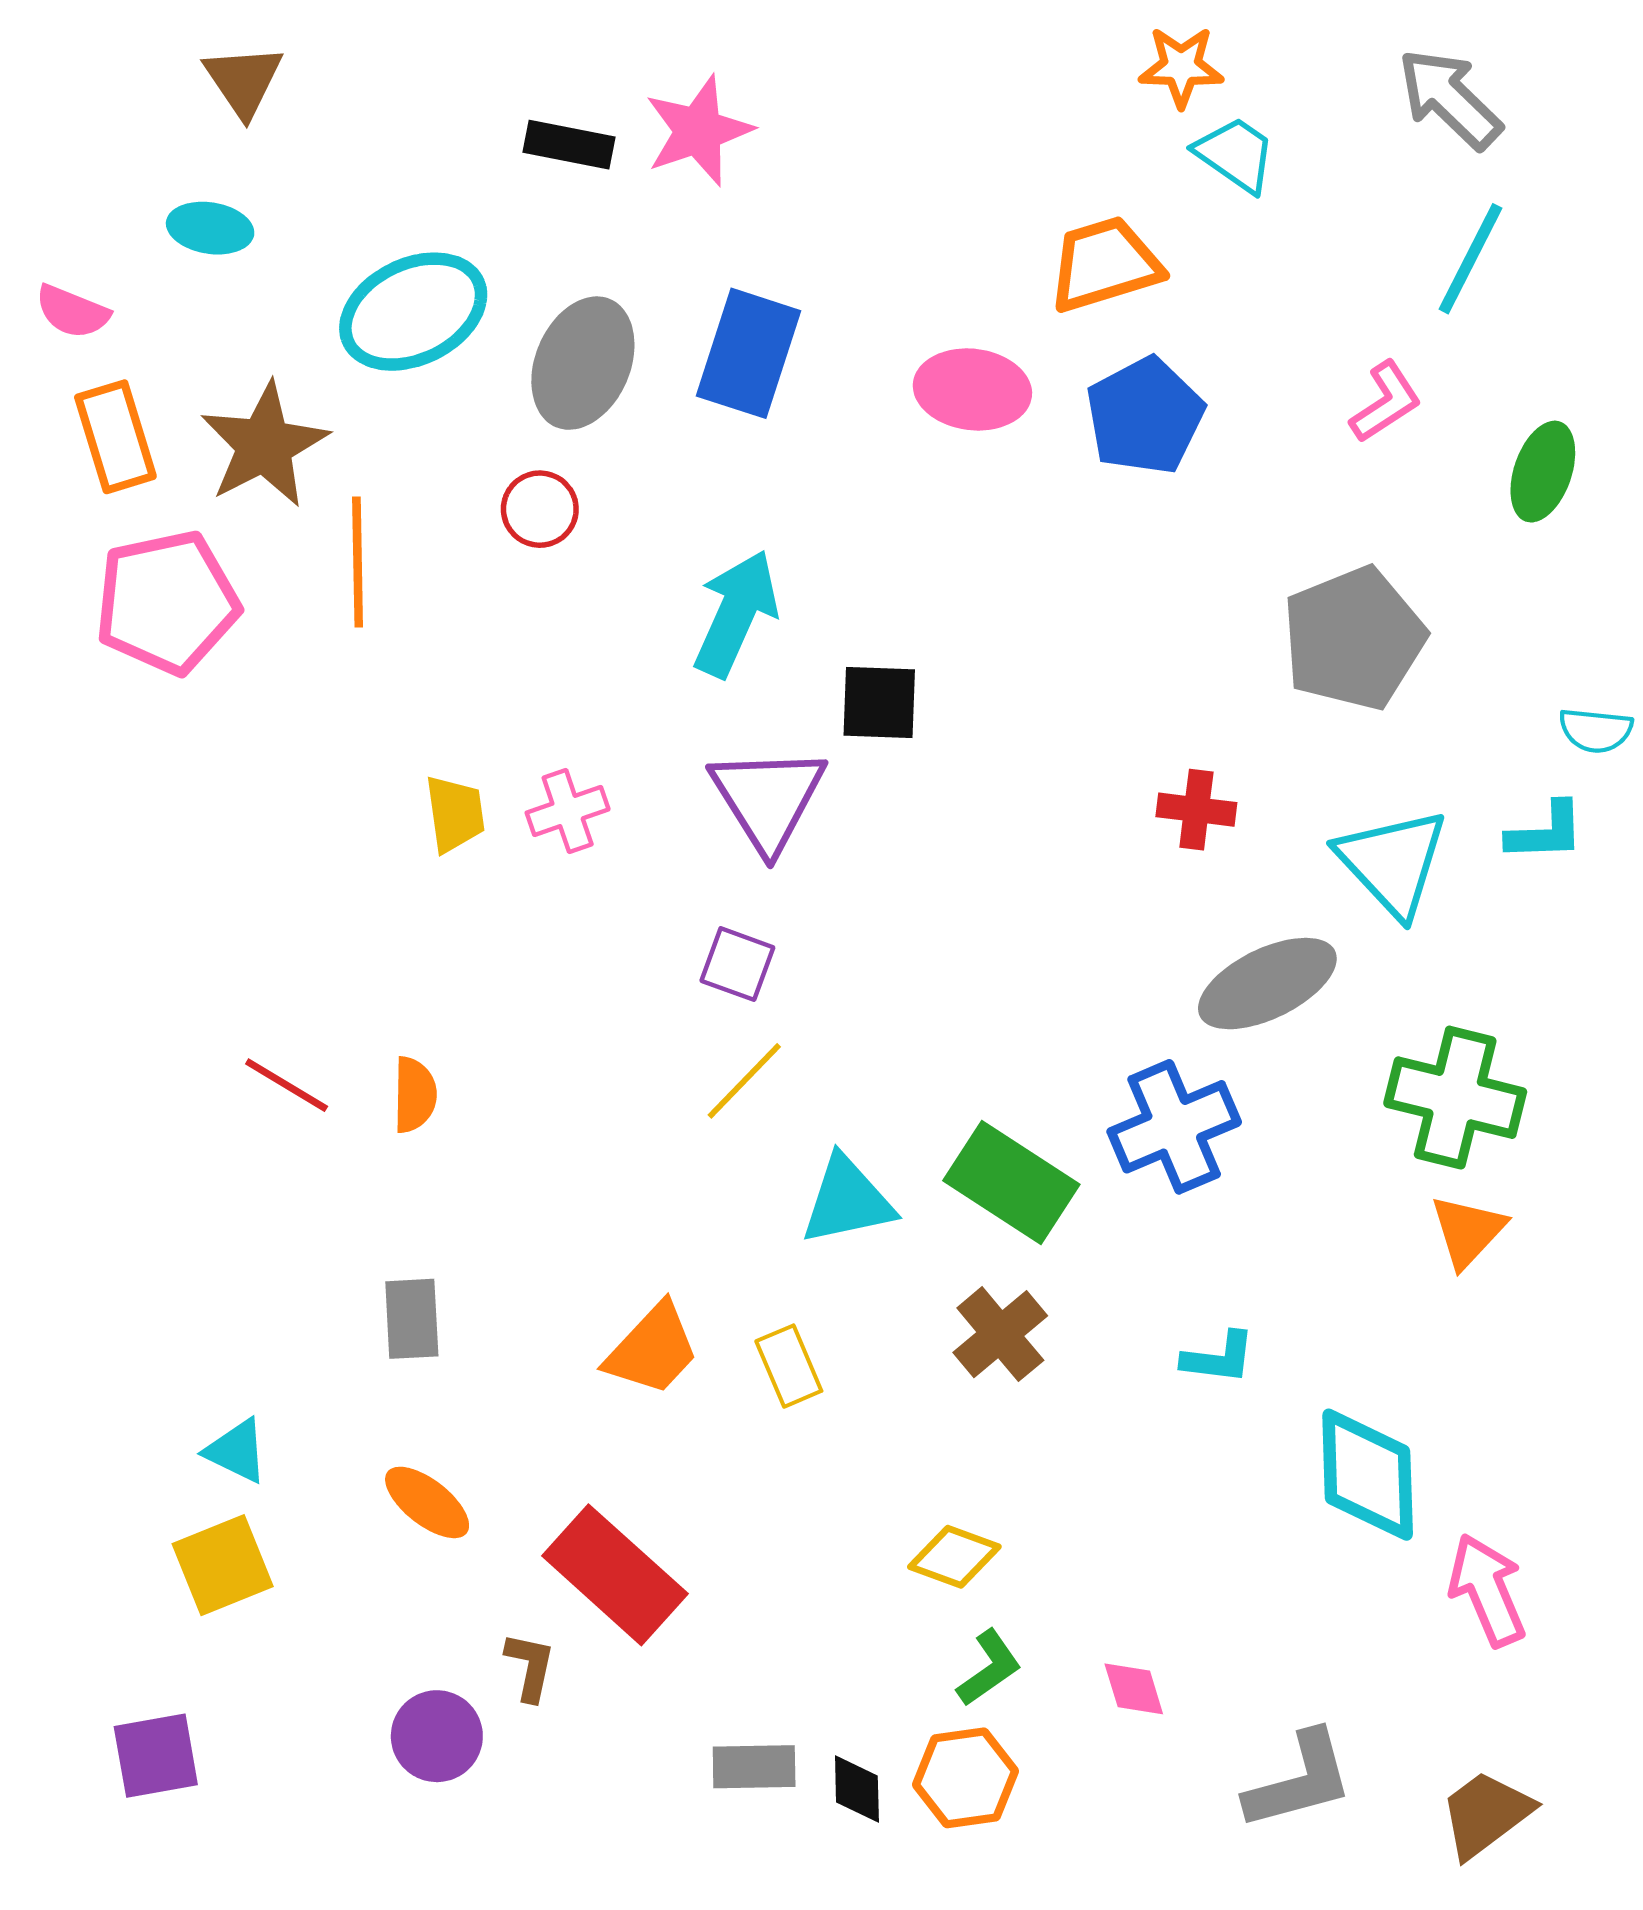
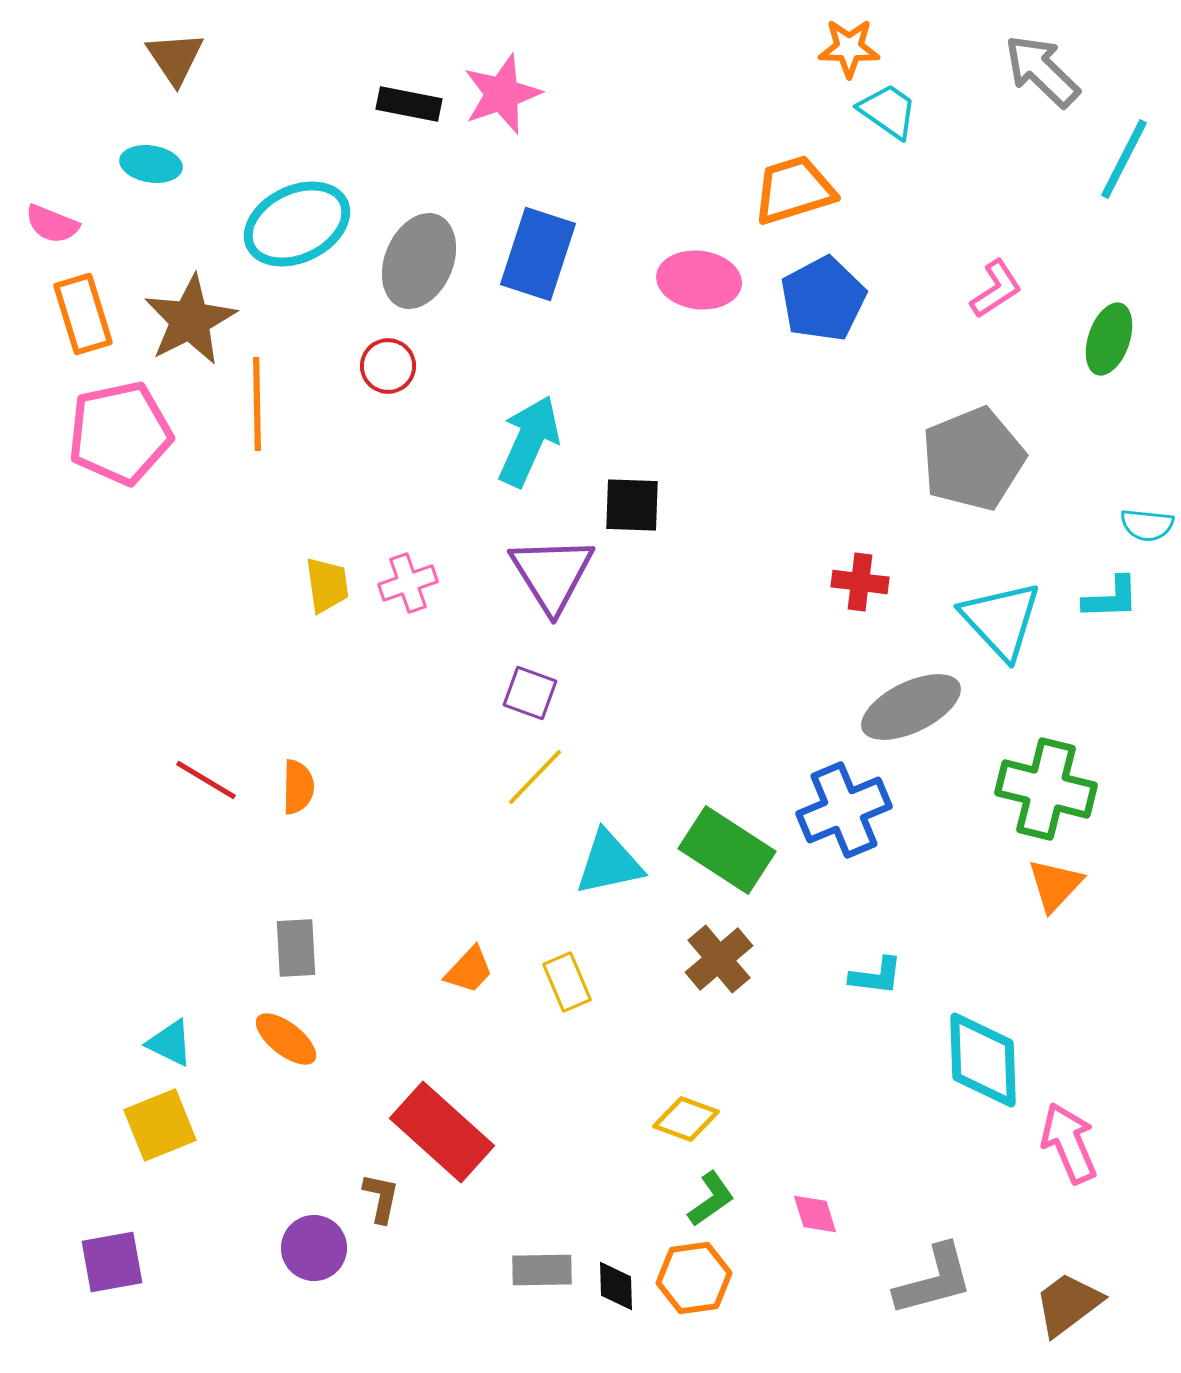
cyan line: (1470, 259) -> (1124, 159), moved
orange trapezoid: (652, 1349) -> (469, 970), size x0.7
orange ellipse: (427, 1502) -> (286, 1039), moved

